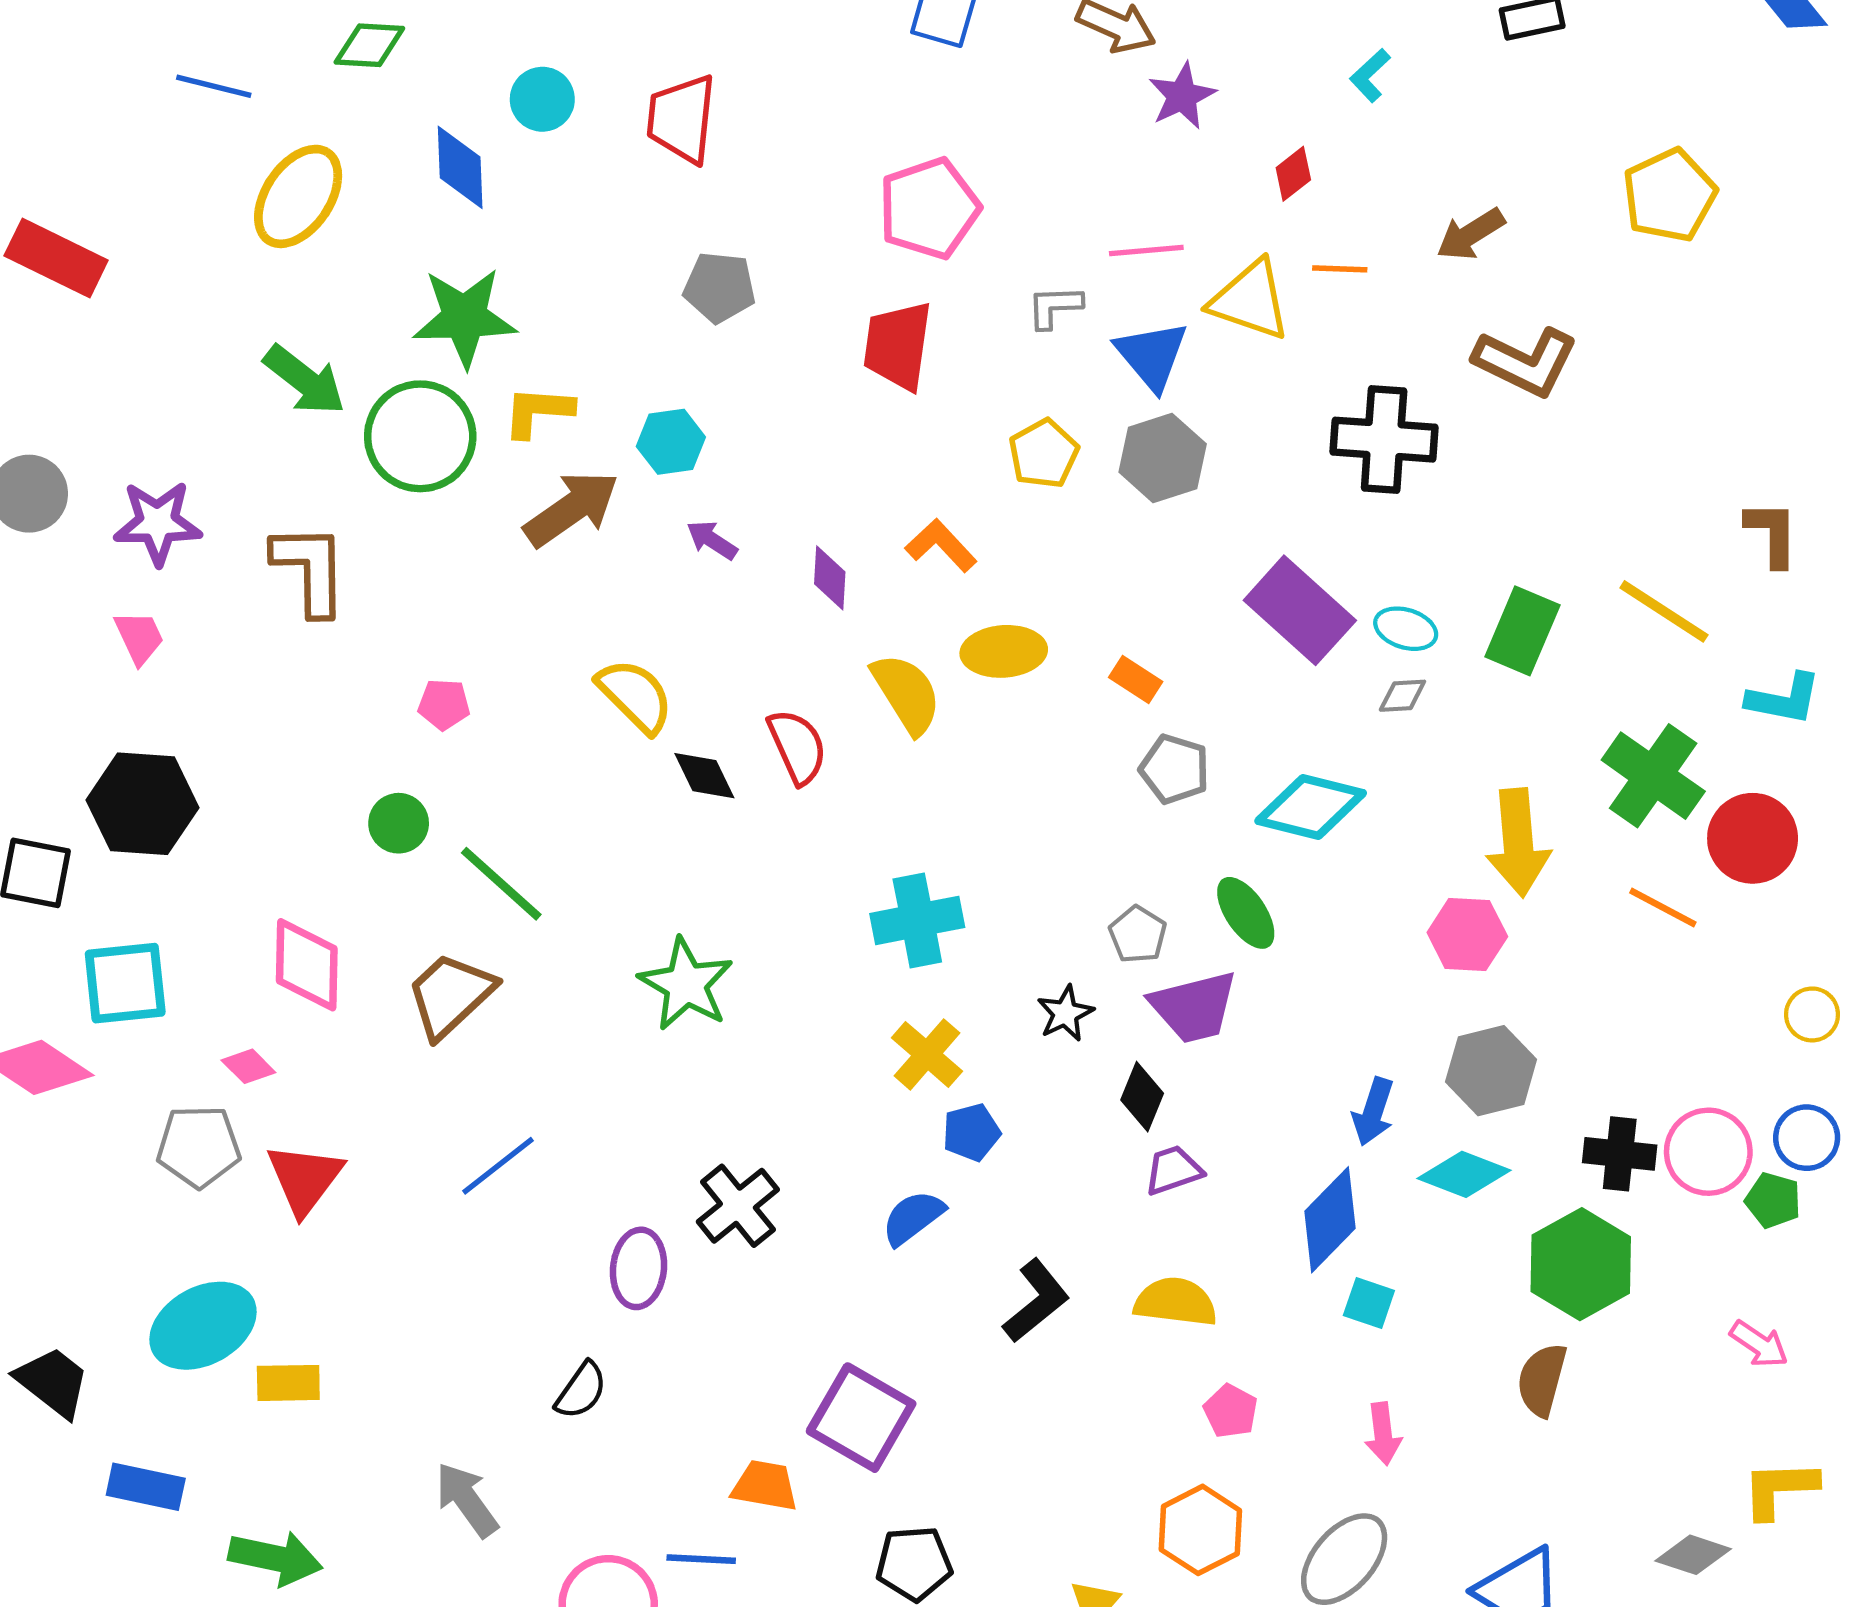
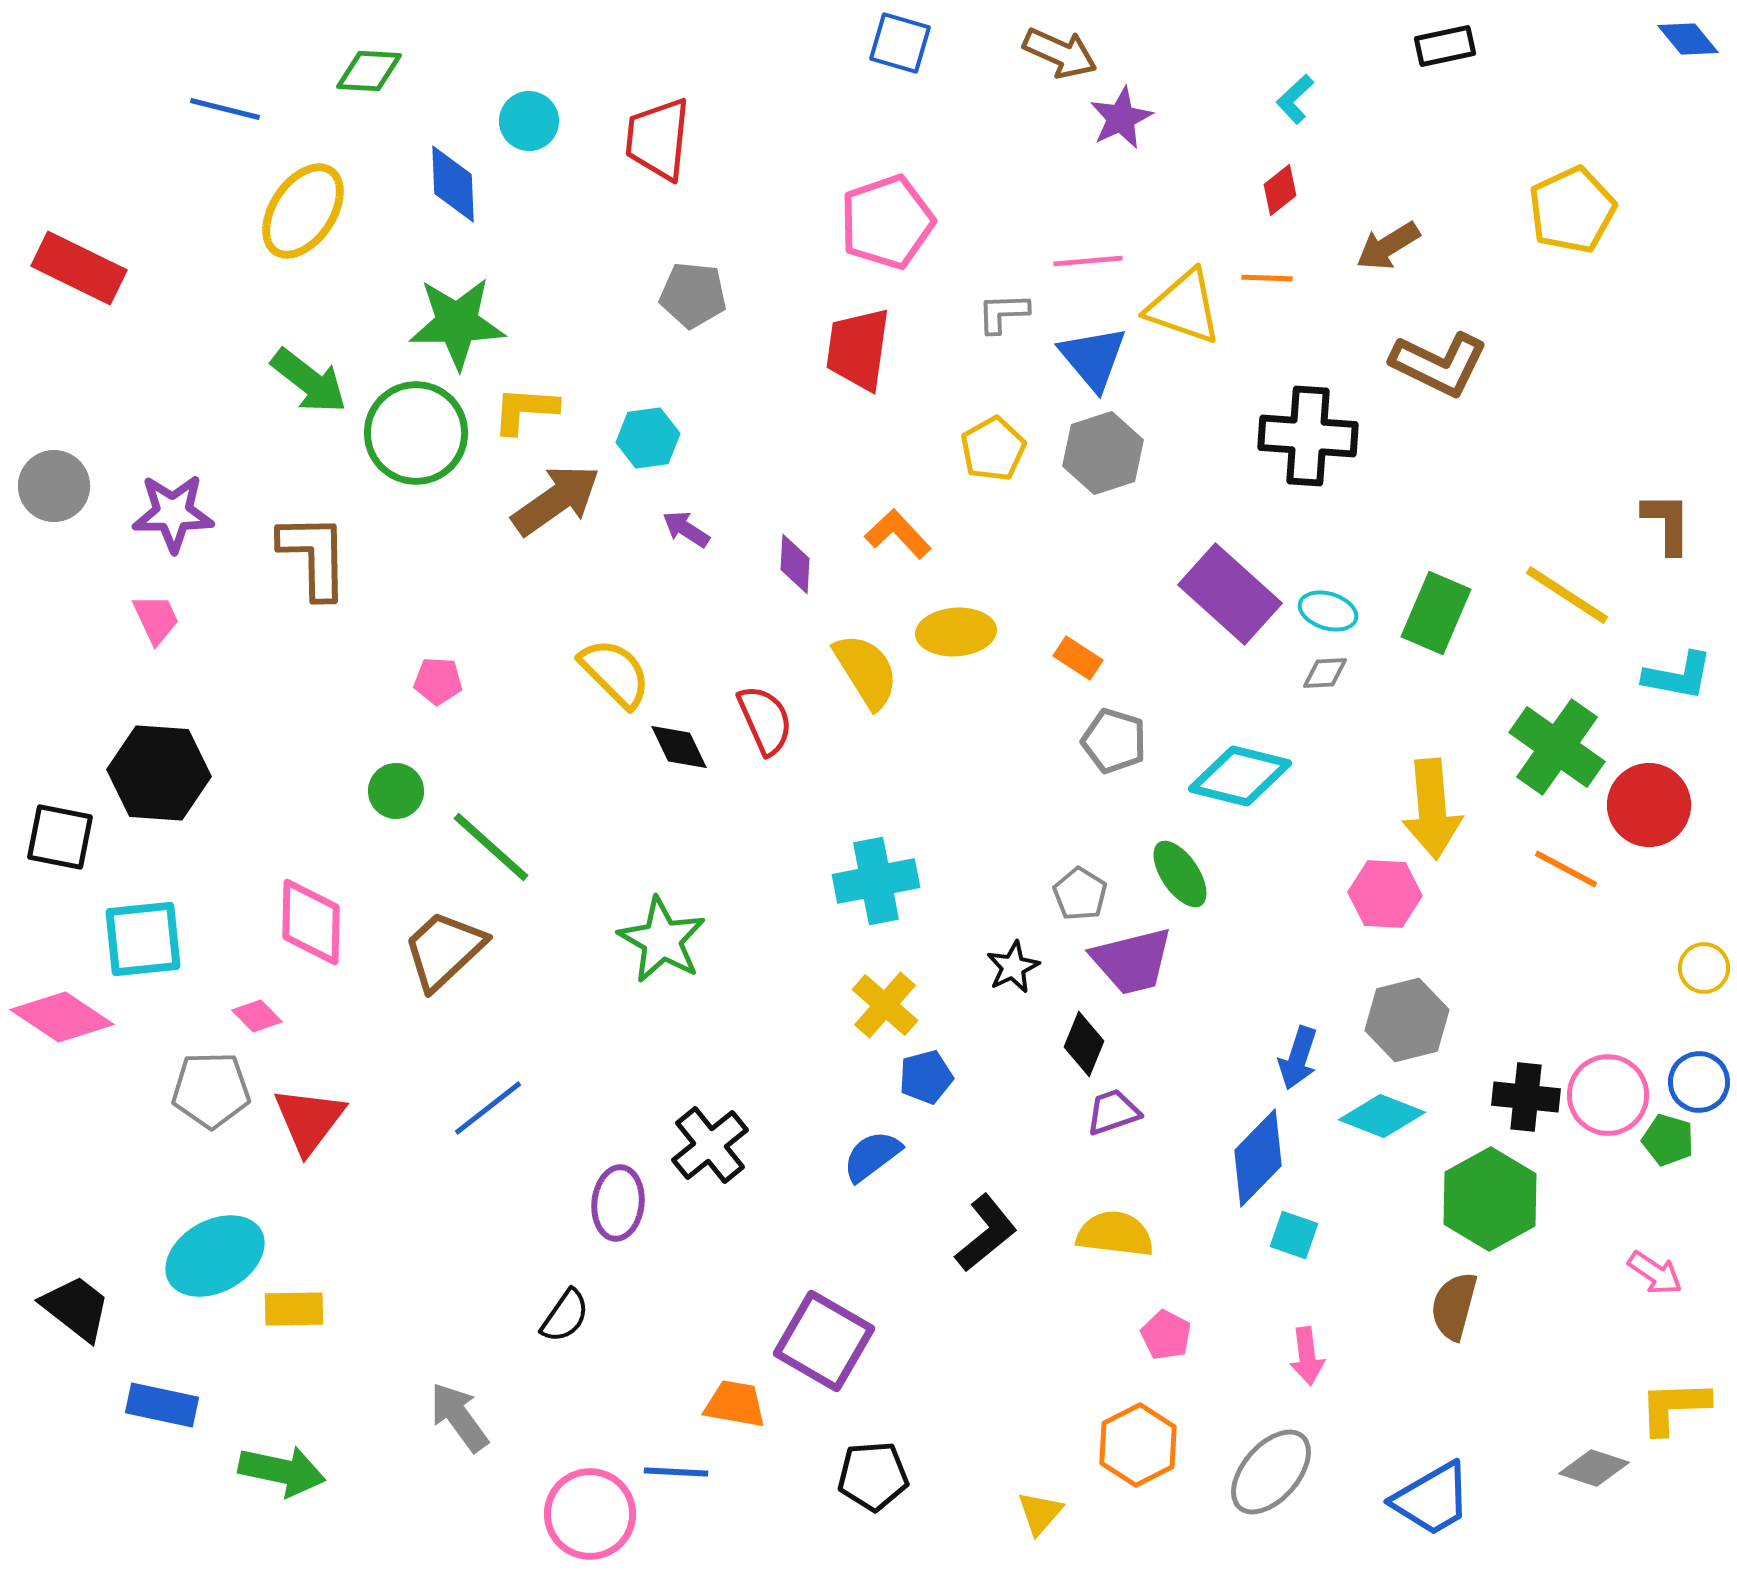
red diamond: (1293, 174) -> (1280, 190), moved

